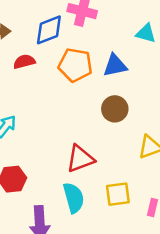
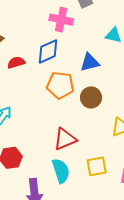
blue diamond: (49, 30) -> (48, 51), moved
orange pentagon: (75, 65) -> (60, 85), moved

